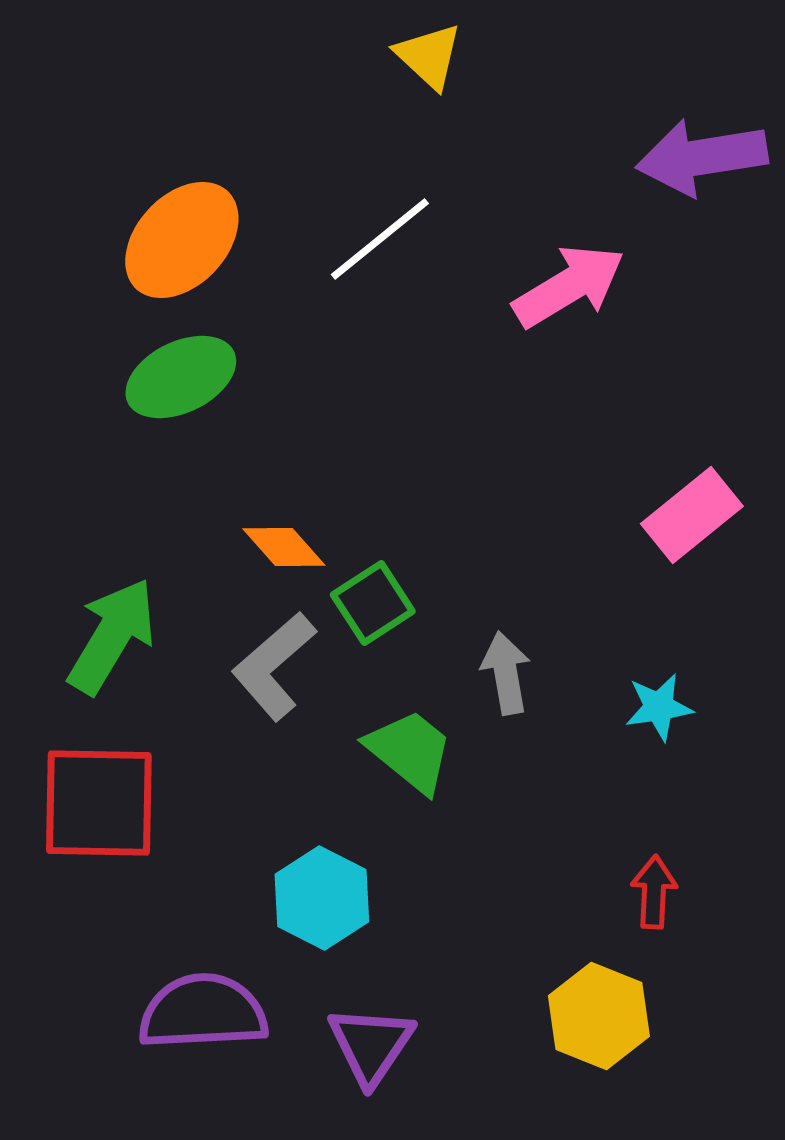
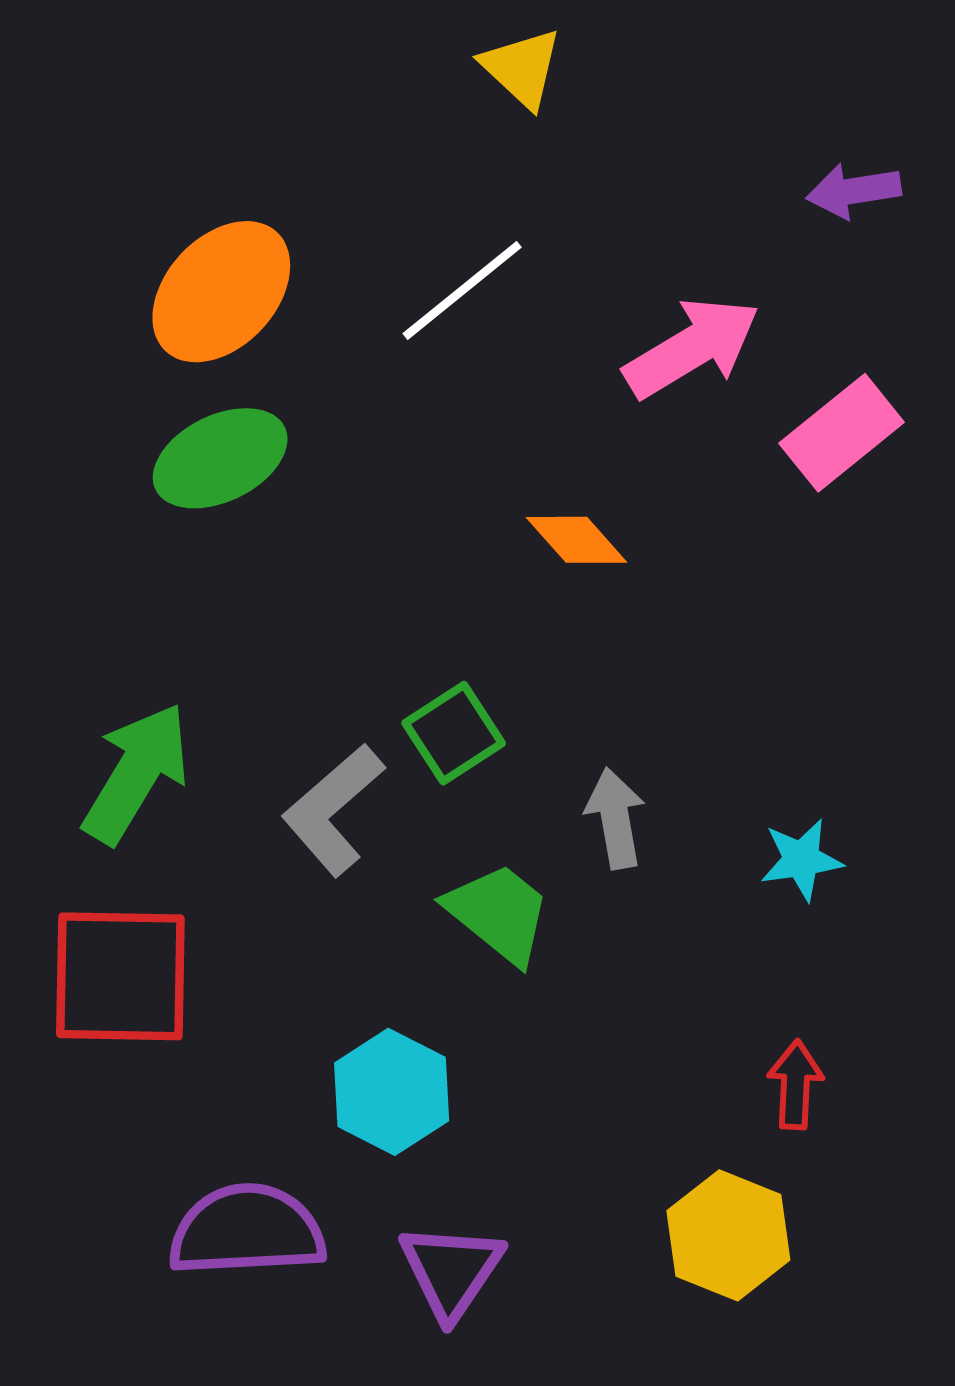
purple arrow: (702, 157) -> (854, 191), size x0.6
pink rectangle: (692, 515) -> (842, 433), moved
orange diamond: (284, 547) -> (576, 540), moved

